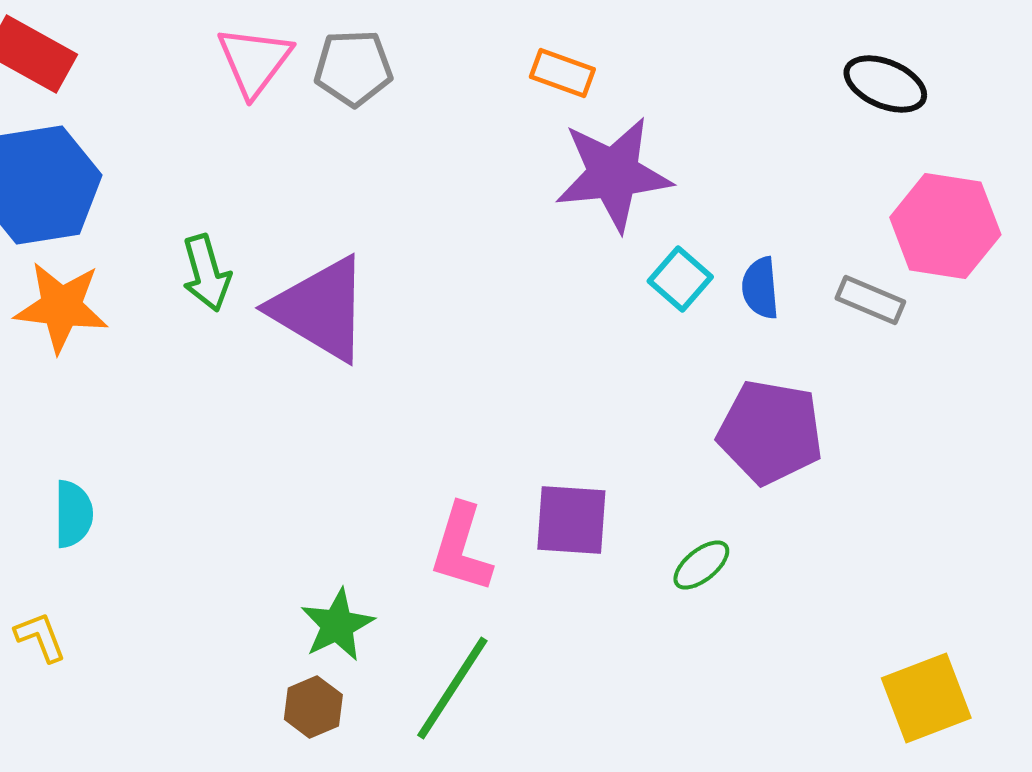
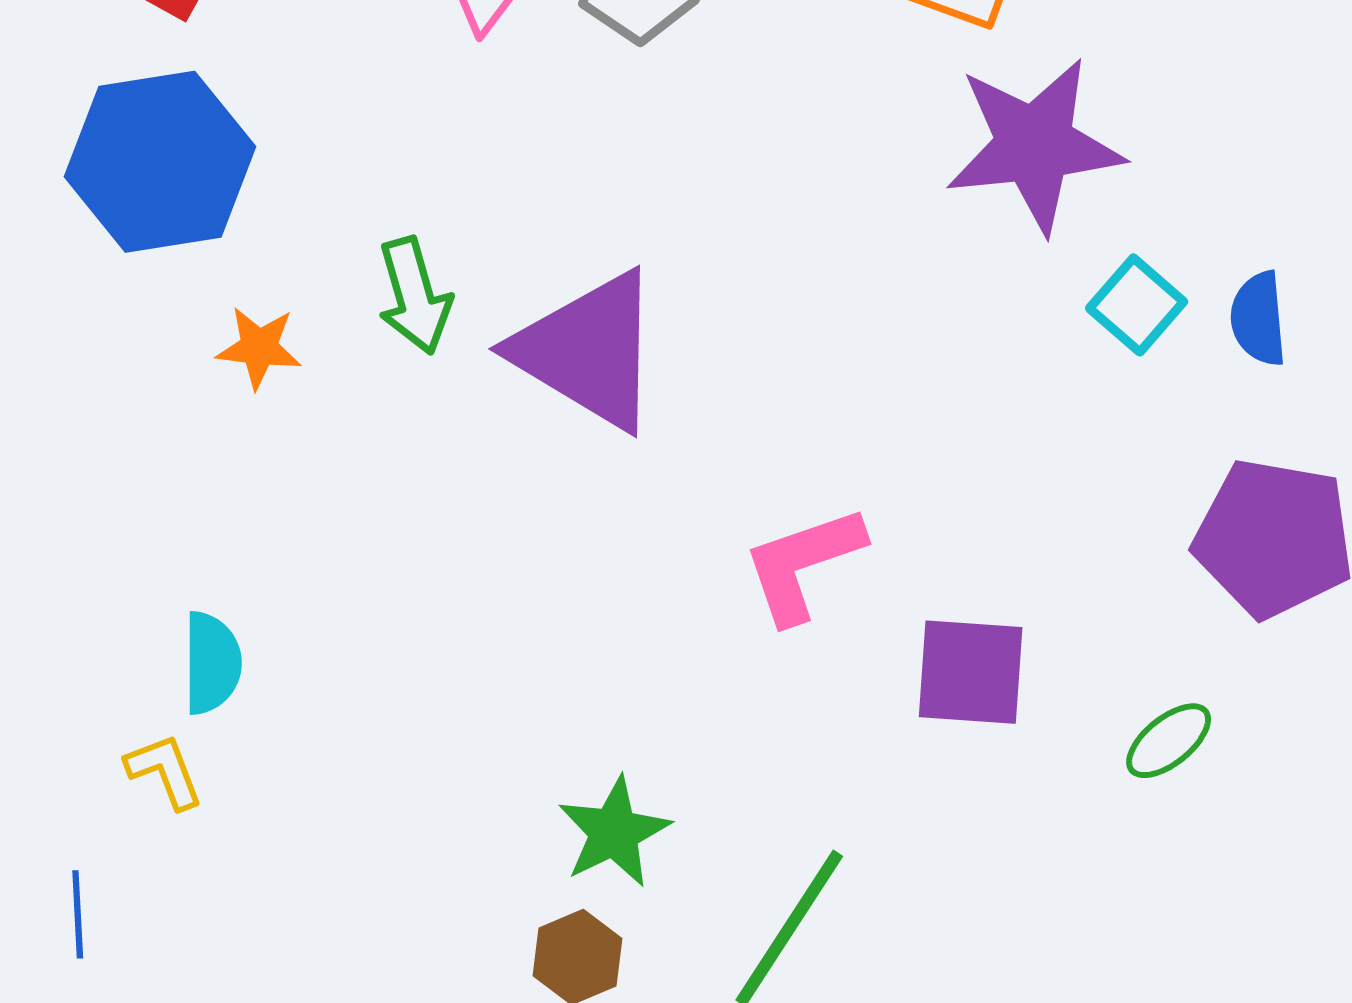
orange star: (61, 307) -> (259, 348), moved, size x0.6
pink L-shape: (461, 548) -> (803, 564), moved, turned 54
yellow L-shape: (40, 637) -> (165, 771), moved

